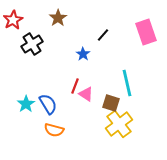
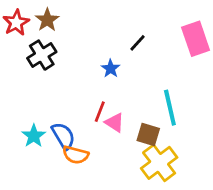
brown star: (58, 18) -> (47, 20), moved
orange semicircle: (54, 130) -> (76, 155), moved

